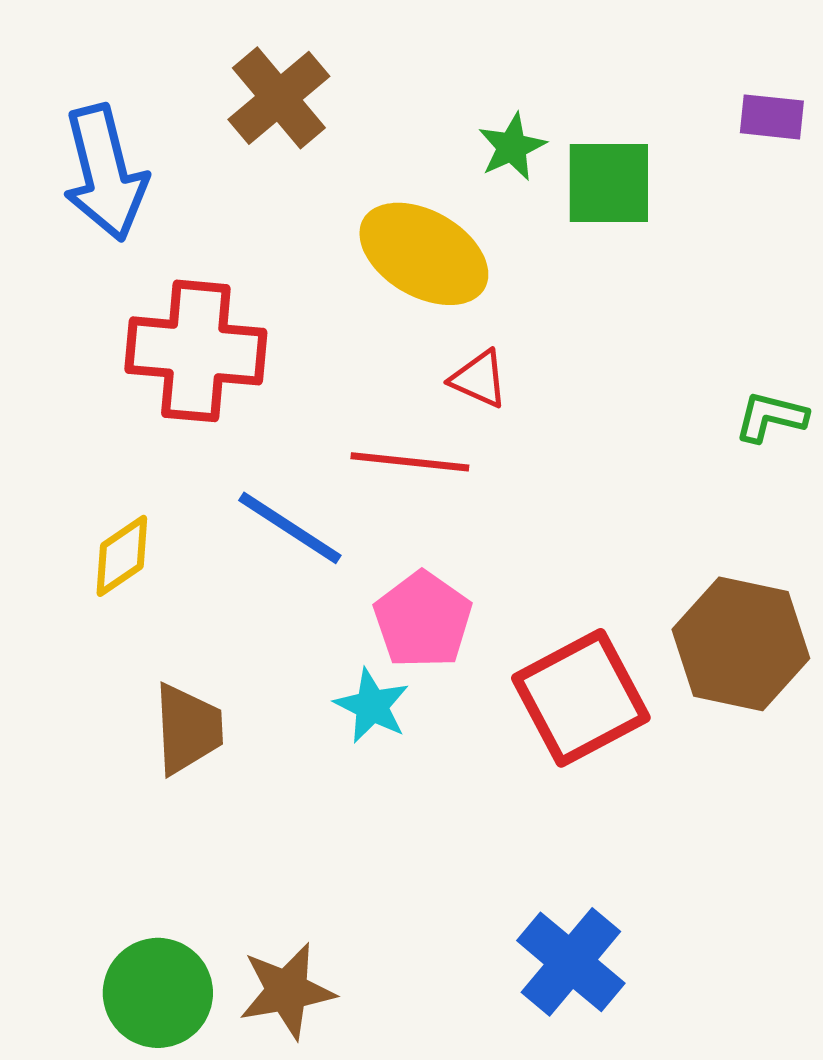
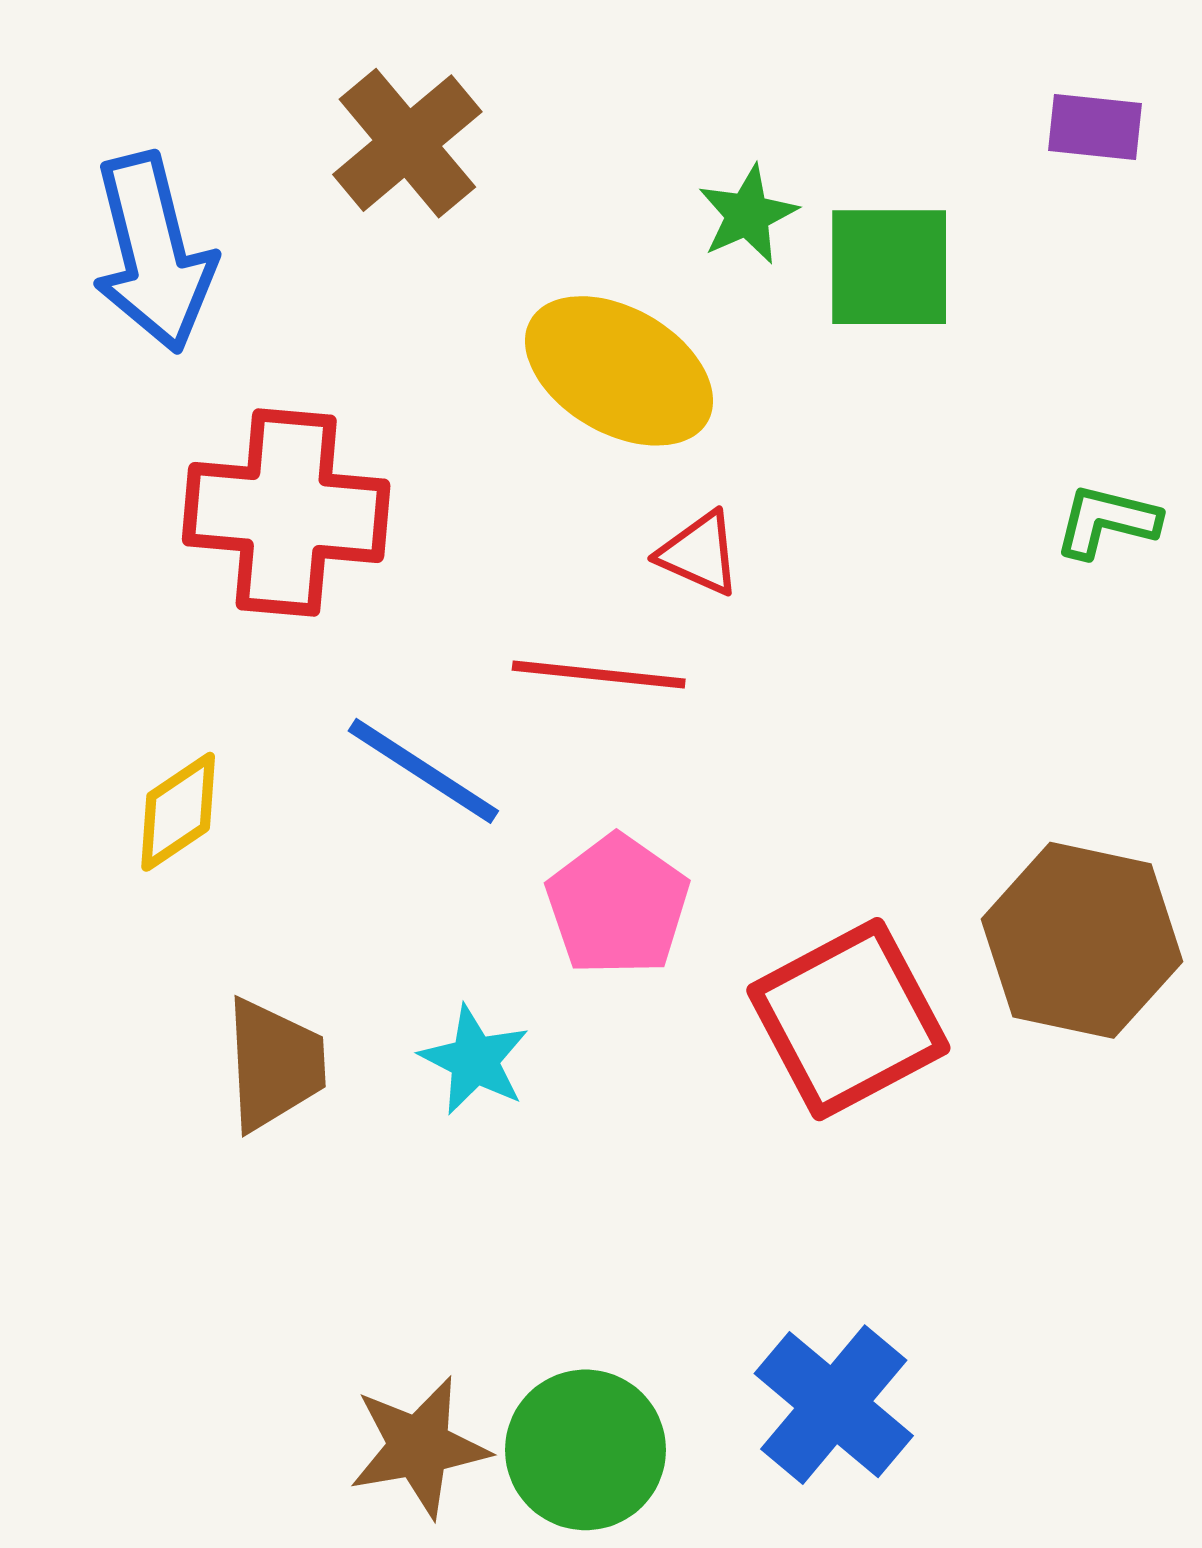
purple rectangle: (772, 117) -> (1095, 127), moved
green L-shape: (771, 417) -> (1107, 521), moved
cyan star: (372, 706) -> (475, 1060), moved
green circle: (158, 993) -> (585, 1450), moved

